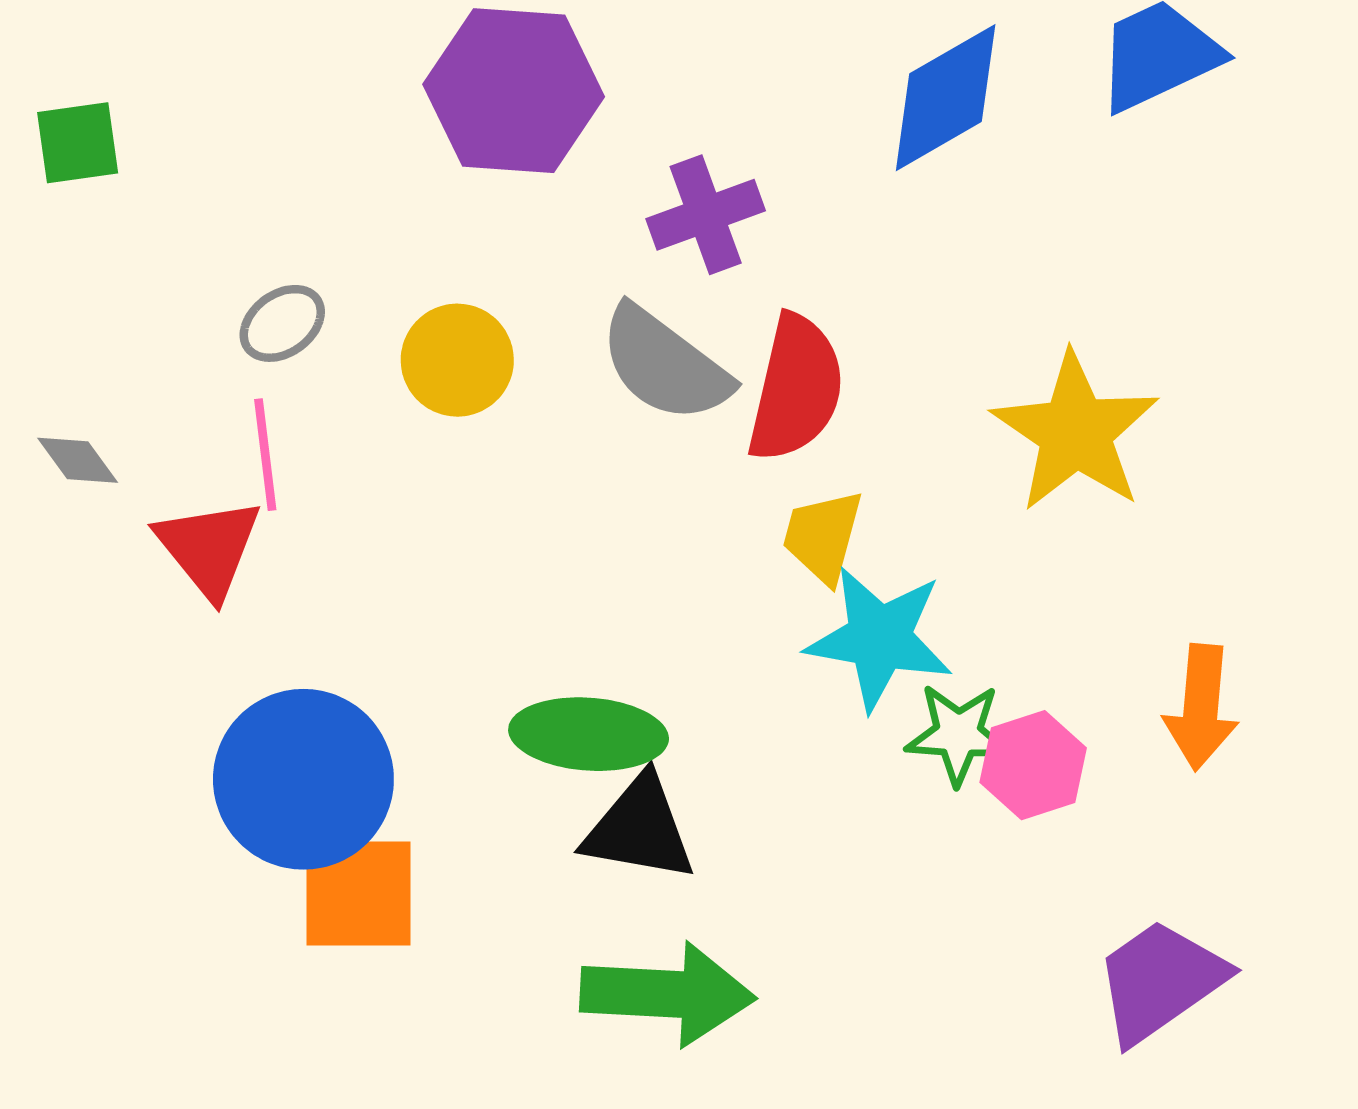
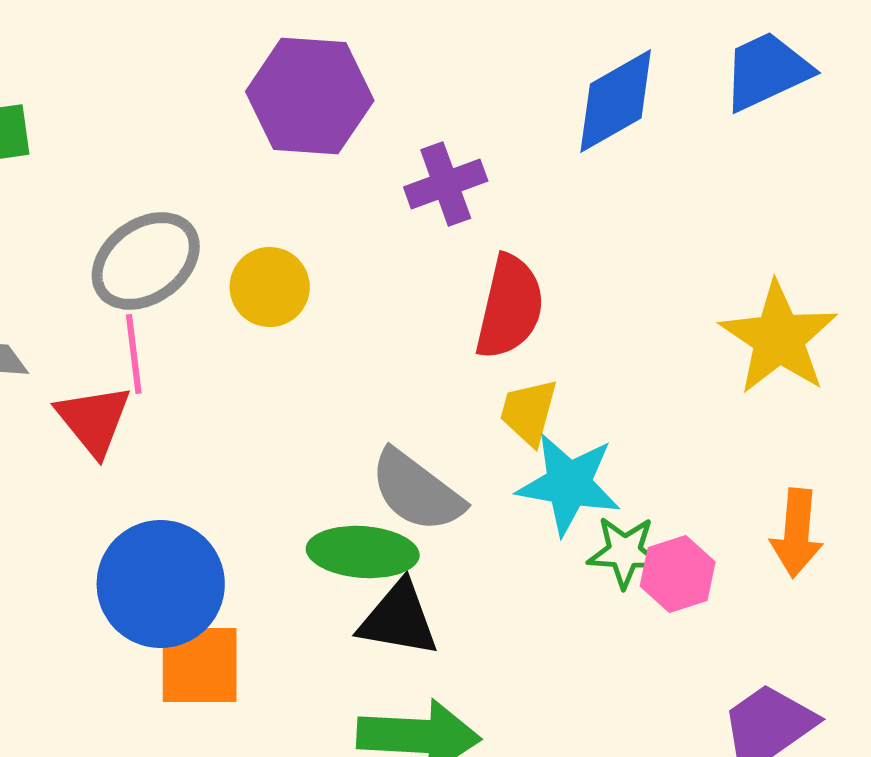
gray ellipse: (282, 323) -> (146, 261), size x1.8
gray semicircle: (665, 364) -> (417, 491), moved
yellow star: (1075, 432) -> (779, 338), moved

